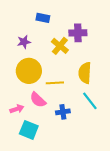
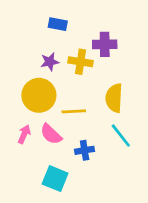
purple star: (24, 42) -> (50, 62), moved
yellow cross: (60, 46) -> (81, 62), turned -30
pink arrow: (17, 109) -> (24, 134), moved, turned -48
cyan square: (29, 130) -> (55, 179), moved

